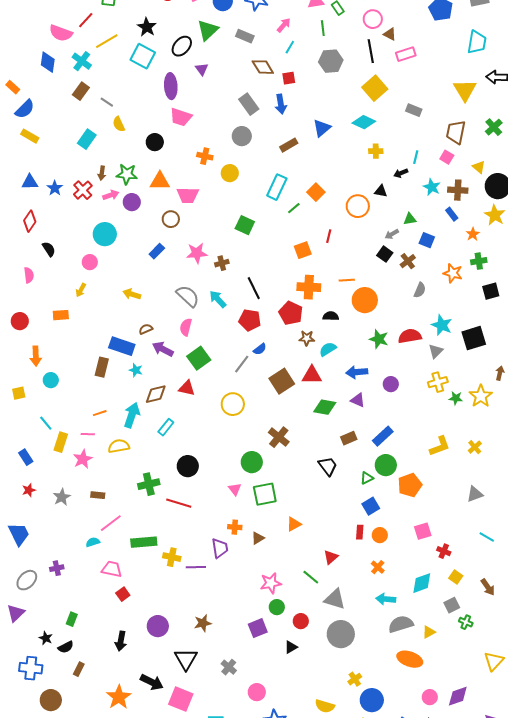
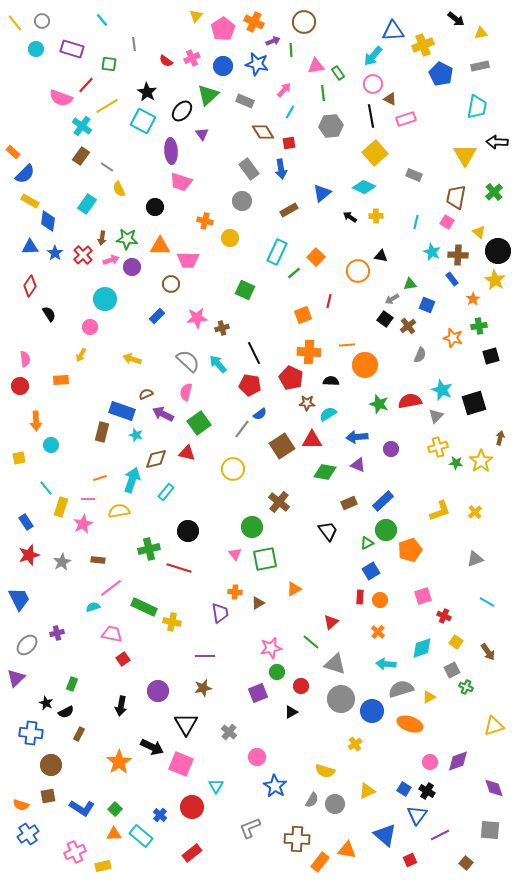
blue diamond: (48, 62) -> (48, 221), moved
black arrow: (401, 173) -> (350, 217), moved, turned 56
pink semicircle: (29, 275) -> (25, 359), moved
red star: (29, 490) -> (29, 555), size x1.5
green rectangle: (144, 542) -> (144, 607), turned 30
purple line: (196, 567) -> (205, 656), moved
yellow triangle: (494, 661) -> (494, 726), turned 30
blue circle: (372, 700) -> (372, 711), moved

